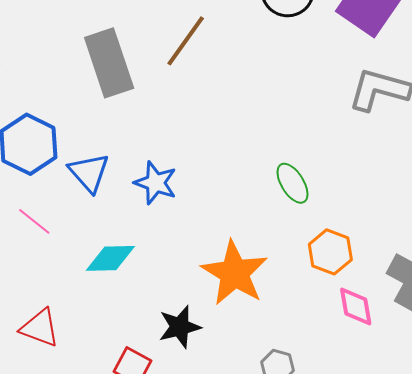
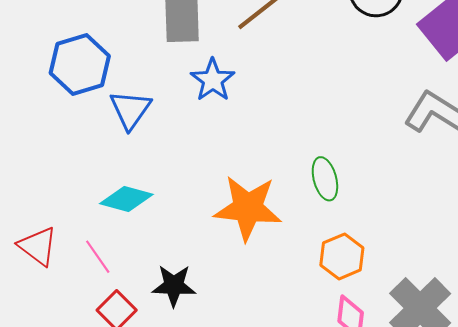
blue star: (156, 183) -> (213, 80), moved
pink line: (34, 221) -> (98, 257), moved
orange star: (235, 273) -> (248, 208), moved, turned 30

